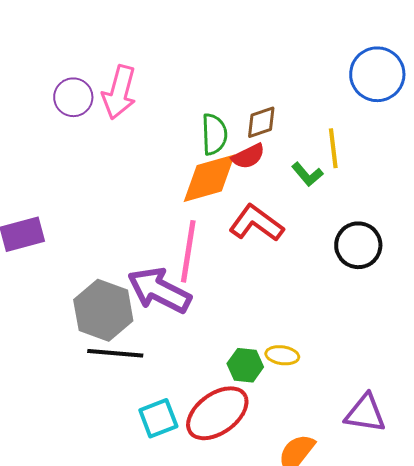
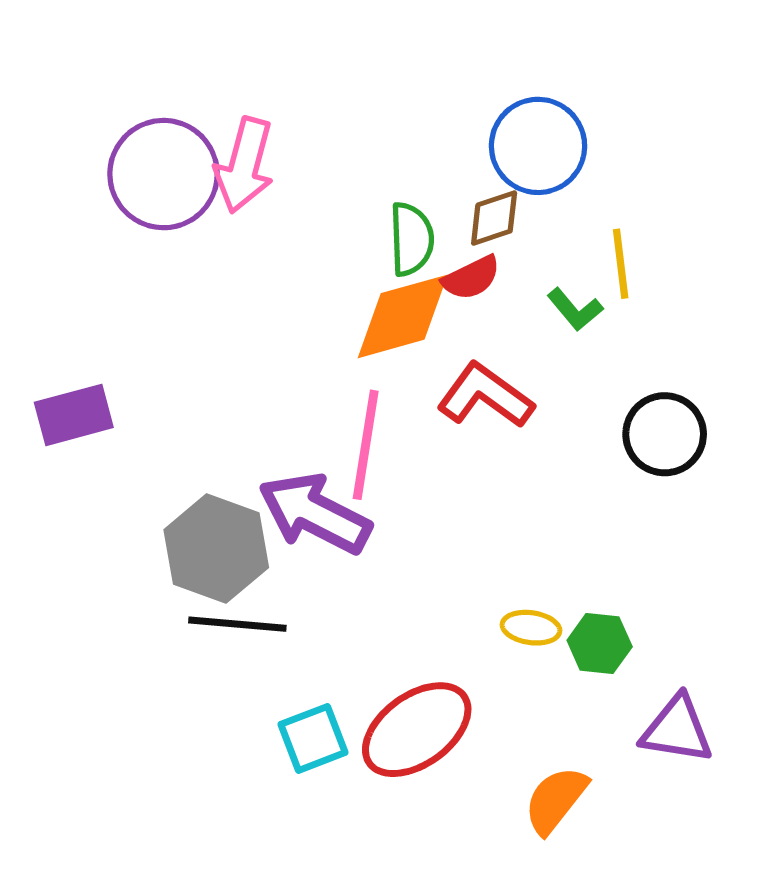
blue circle: (377, 74) -> (538, 146), moved
purple circle: (73, 97) -> (164, 174), size x1.6
green hexagon: (245, 365) -> (600, 643), moved

